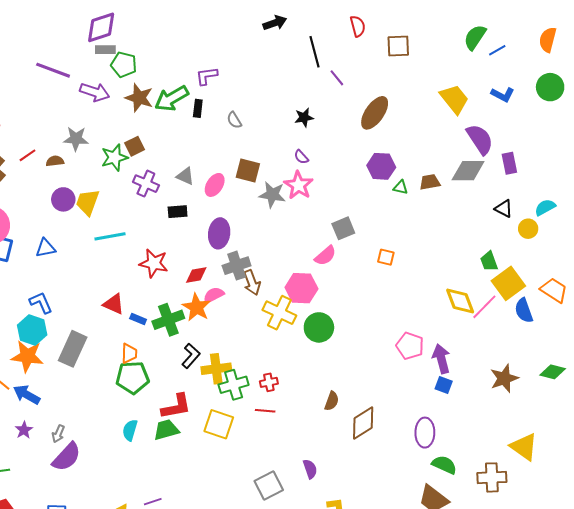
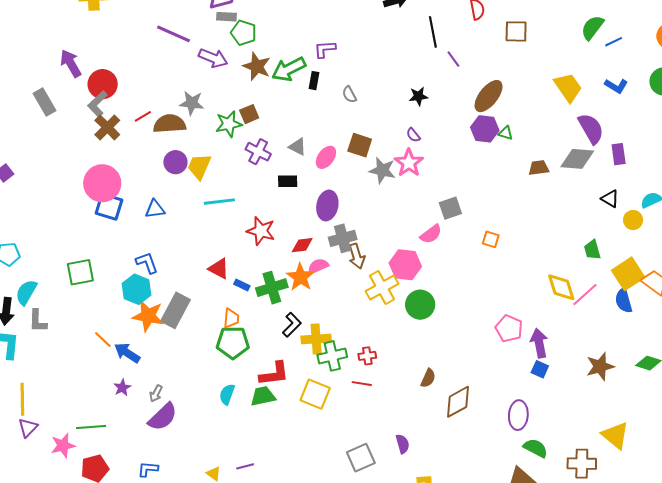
brown semicircle: (55, 161) -> (170, 124), size x1.8
purple hexagon: (381, 166) -> (485, 129), moved
green triangle: (401, 187) -> (506, 133), moved
yellow square: (508, 283) -> (628, 274), moved
yellow cross: (279, 313) -> (382, 288), turned 32
orange star: (27, 356) -> (148, 316), moved

